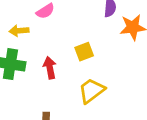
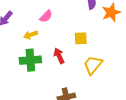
yellow square: (84, 52) -> (81, 38), turned 32

